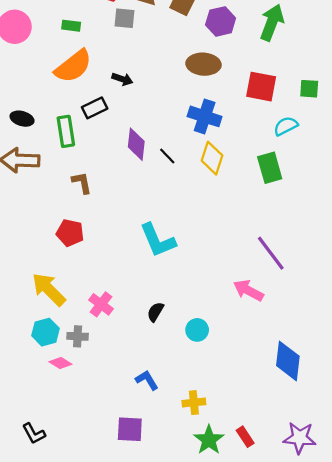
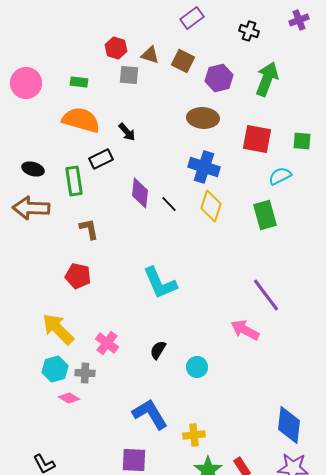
orange semicircle: (73, 66) -> (81, 120), turned -126
black arrow: (122, 79) -> (127, 132), turned 30
blue diamond: (288, 361) -> (289, 425), moved
blue L-shape: (147, 380) -> (150, 414), size x1.6

